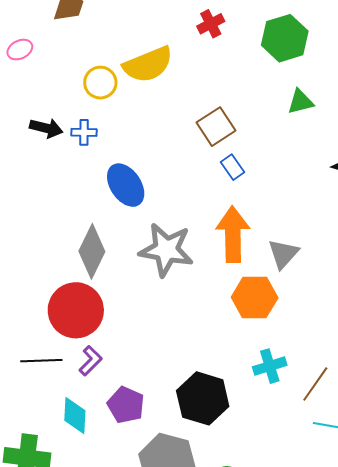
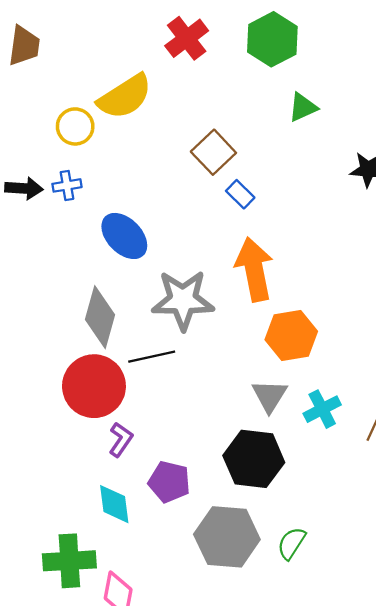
red cross: (211, 24) -> (187, 38), size x1.4
gray triangle: (283, 254) -> (270, 396), moved
black line: (41, 361) -> (152, 357), moved

